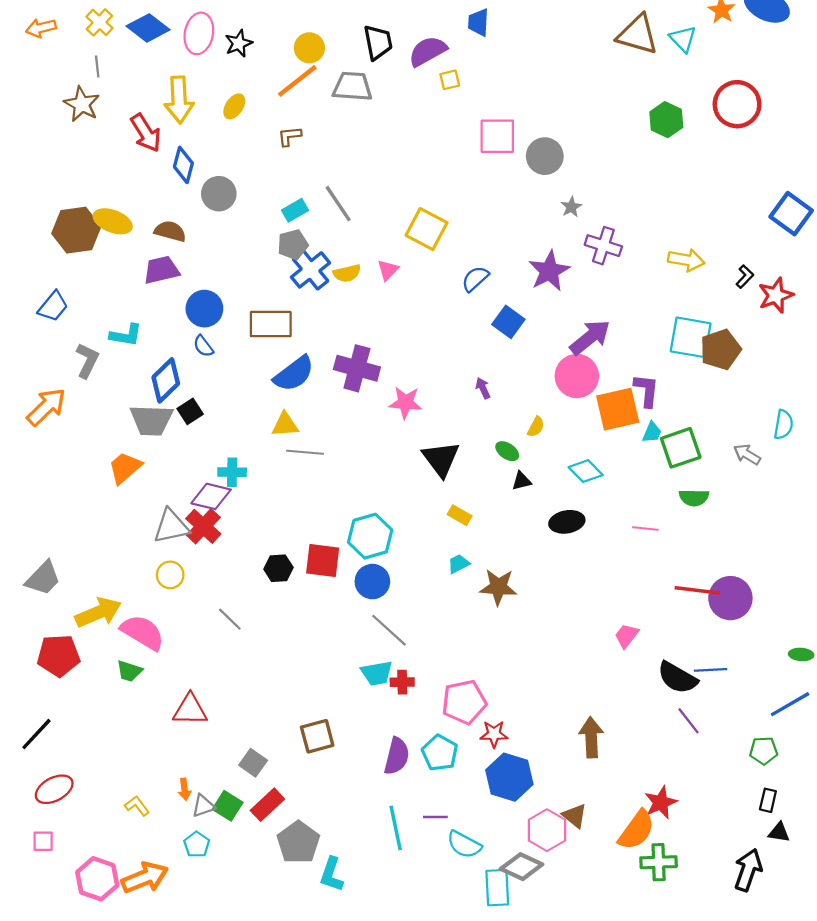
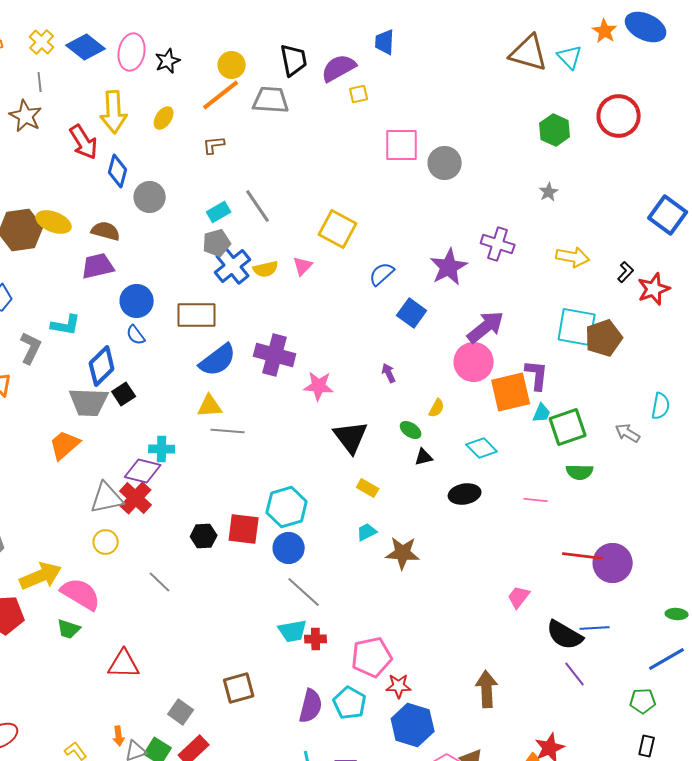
gray star: (571, 207) -> (549, 192), moved

